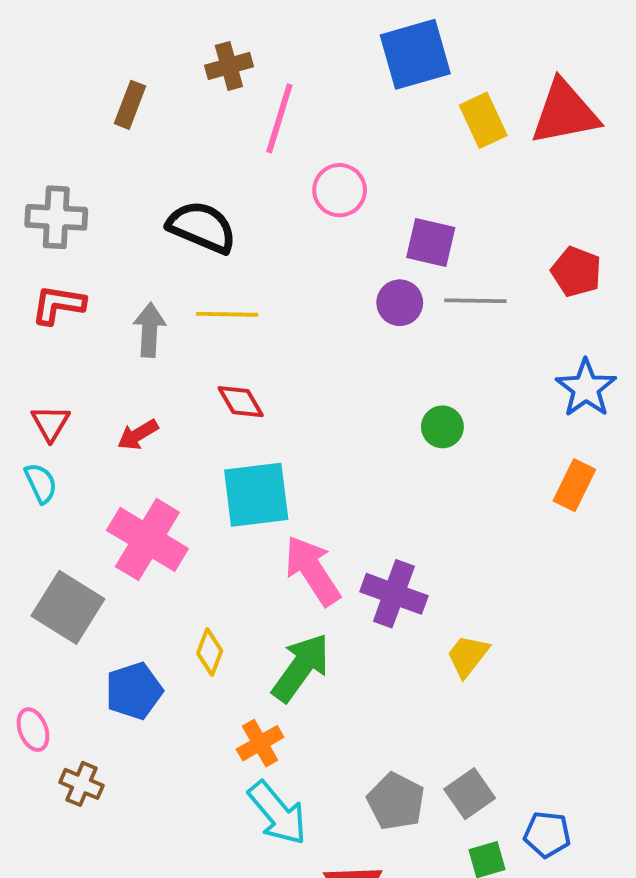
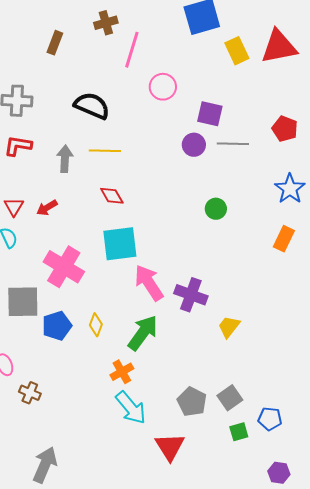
red arrow: (138, 435) -> (47, 208), moved
gray square: (68, 607) -> (23, 302), turned -33
blue pentagon: (134, 691) -> (57, 326), moved

